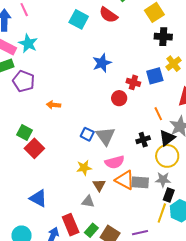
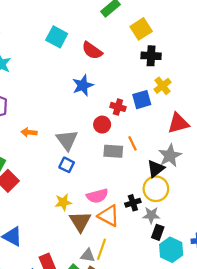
red semicircle: (108, 15) -> (92, 51), moved
orange line: (158, 114) -> (132, 143), moved
gray triangle: (105, 136) -> (67, 140), moved
black cross: (143, 140) -> (133, 203), moved
gray rectangle: (140, 182) -> (113, 151), moved
brown triangle: (99, 185) -> (80, 221), size x1.5
gray triangle: (88, 202) -> (88, 255), moved
yellow line: (162, 213) -> (101, 249), moved

